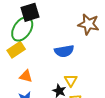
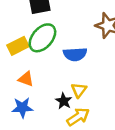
green ellipse: (22, 29) -> (42, 38), moved

